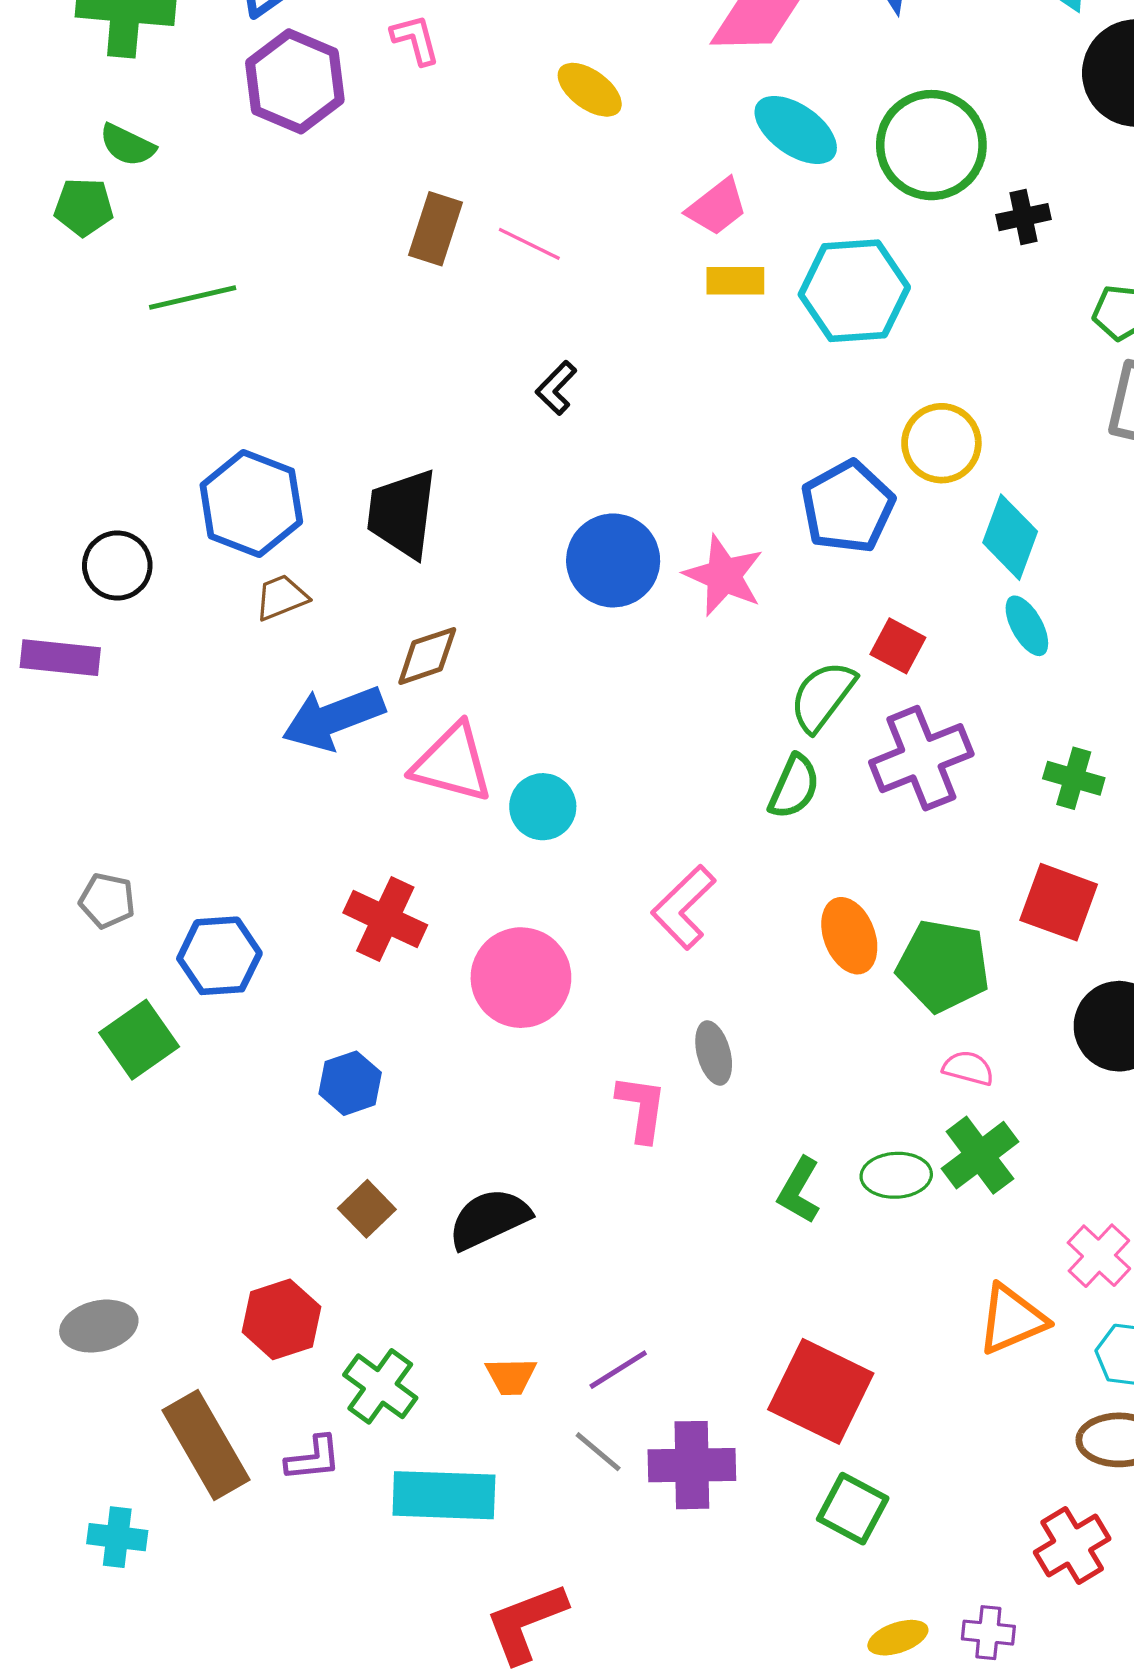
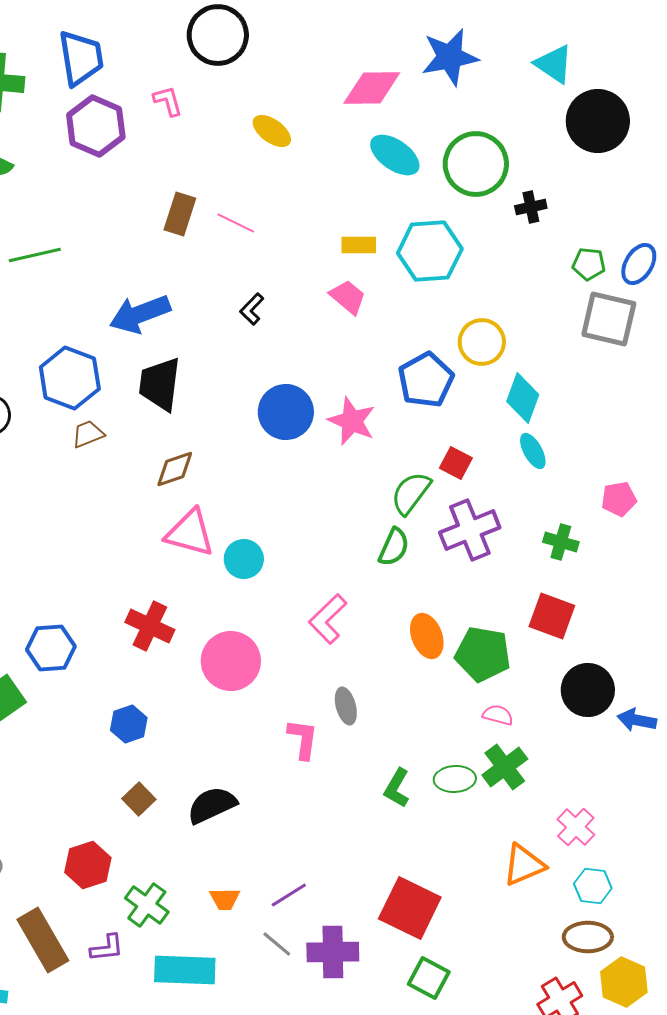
pink trapezoid: (717, 207) -> (348, 297), moved, turned -102
blue arrow: (333, 718) -> (140, 314), moved

